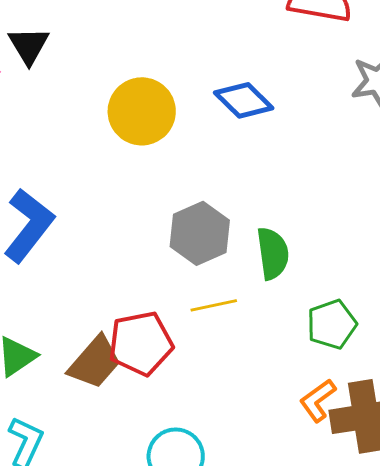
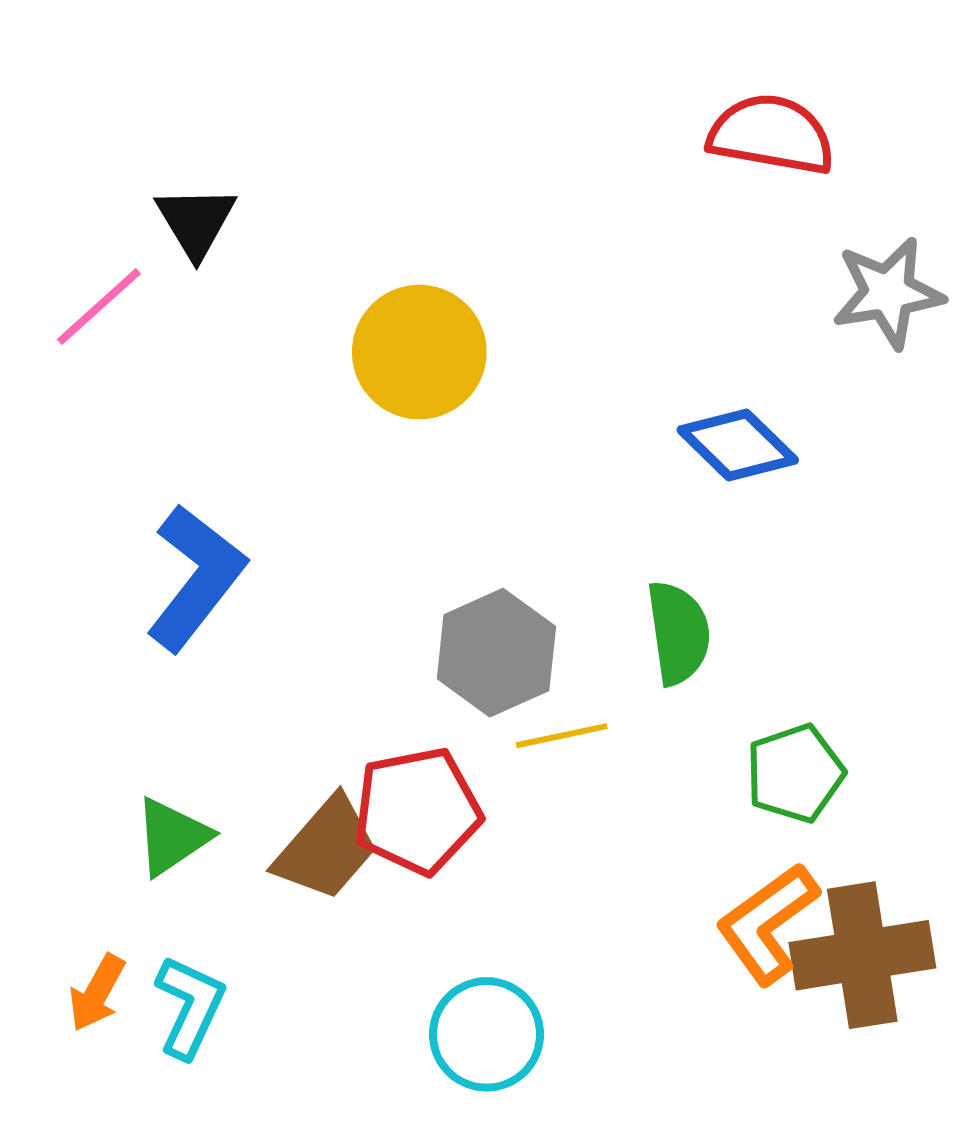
blue diamond: (244, 100) -> (738, 445), moved
gray hexagon: (200, 233) -> (496, 653), moved
orange L-shape: (318, 400) -> (767, 924), size x1.4

